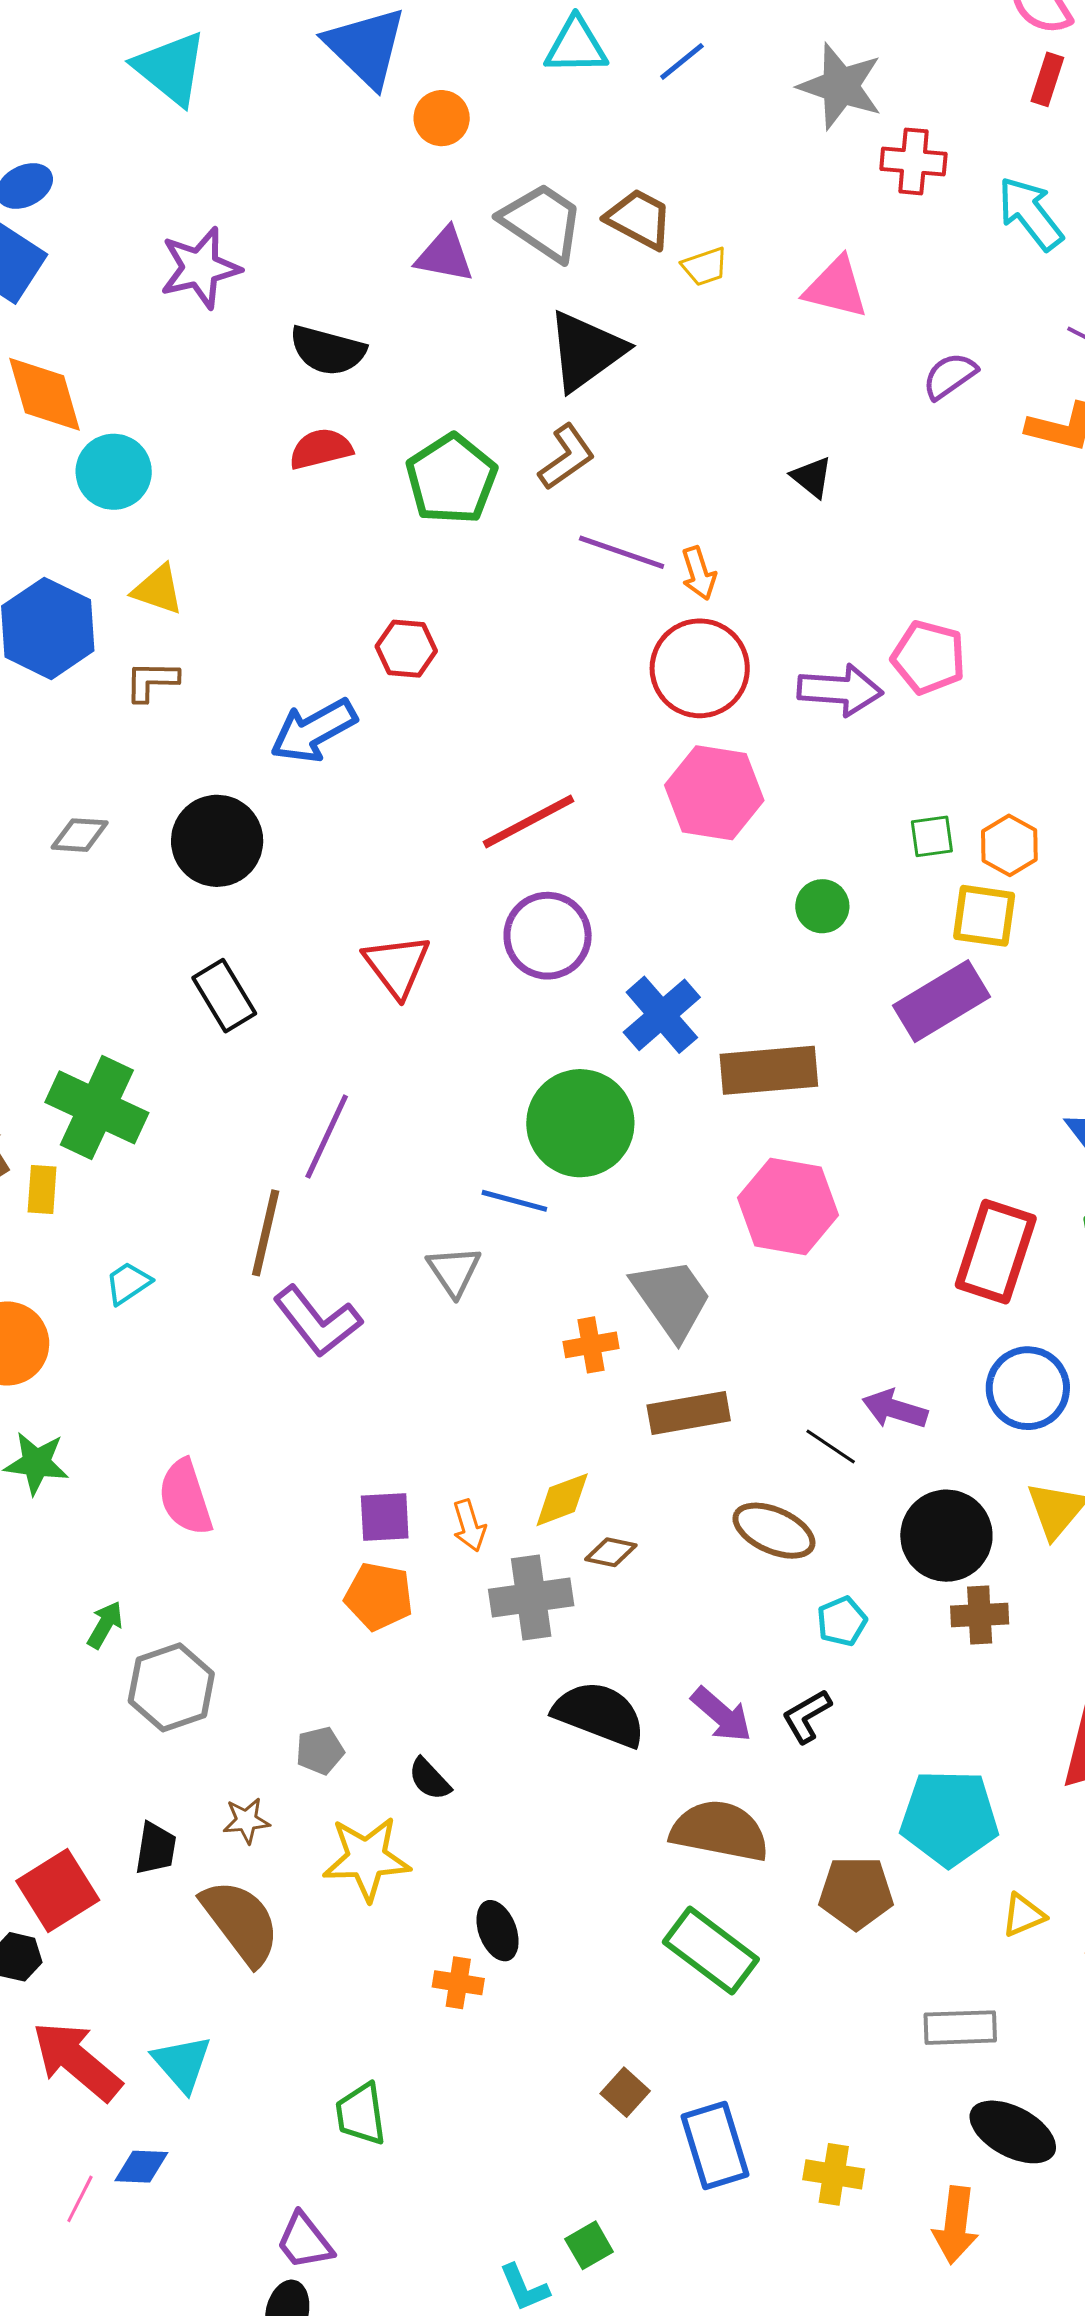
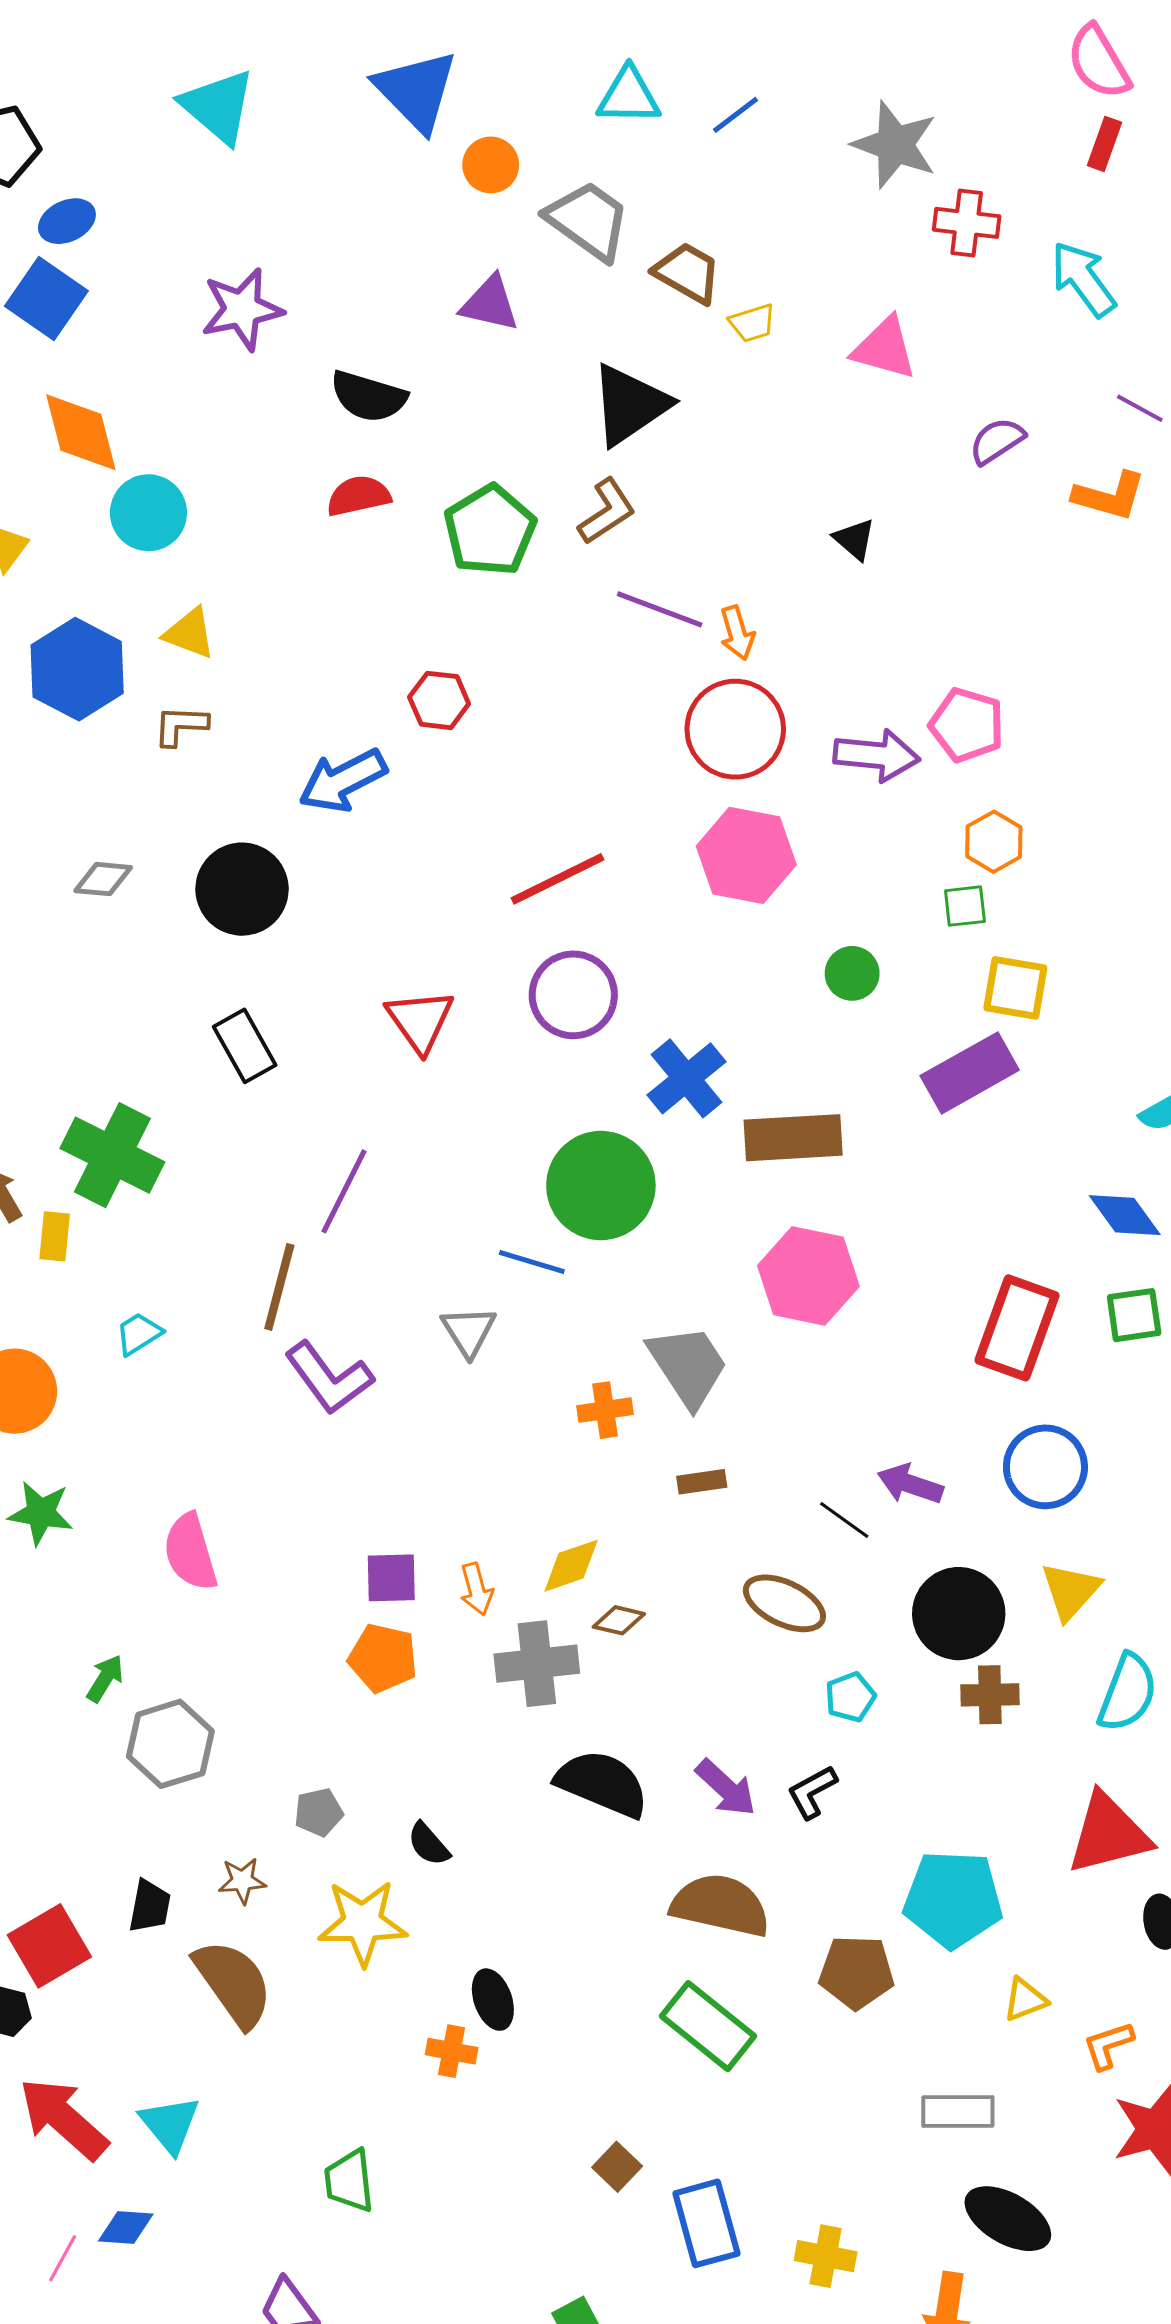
gray trapezoid: (542, 222) -> (588, 220), moved
orange hexagon: (1009, 845) -> (994, 842), moved
brown rectangle: (689, 1413) -> (702, 1482), size x0.6

